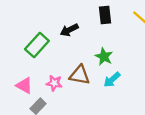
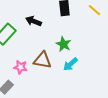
black arrow: (69, 30) -> (33, 21), turned 49

